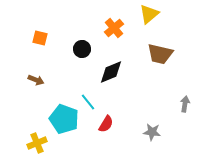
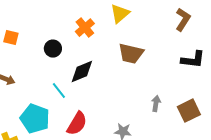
cyan line: (88, 102) -> (59, 91), moved
red semicircle: (106, 124) -> (77, 124), size x1.4

